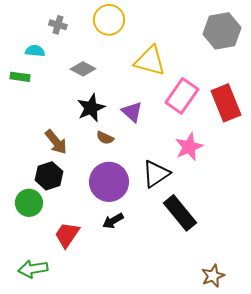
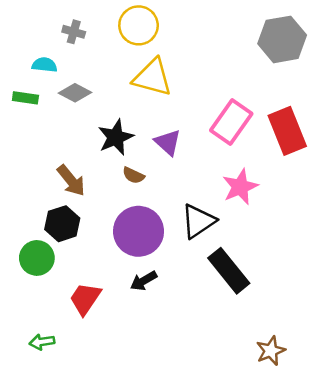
yellow triangle: (150, 61) -> (152, 78), moved
gray diamond: (83, 69) -> (75, 93), moved
green arrow: (33, 269) -> (42, 342), size x0.7

